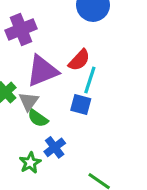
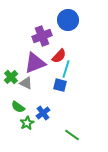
purple cross: (21, 29) -> (42, 36), moved
gray triangle: (29, 101) -> (26, 83), turned -40
green semicircle: (38, 118) -> (18, 107), moved

